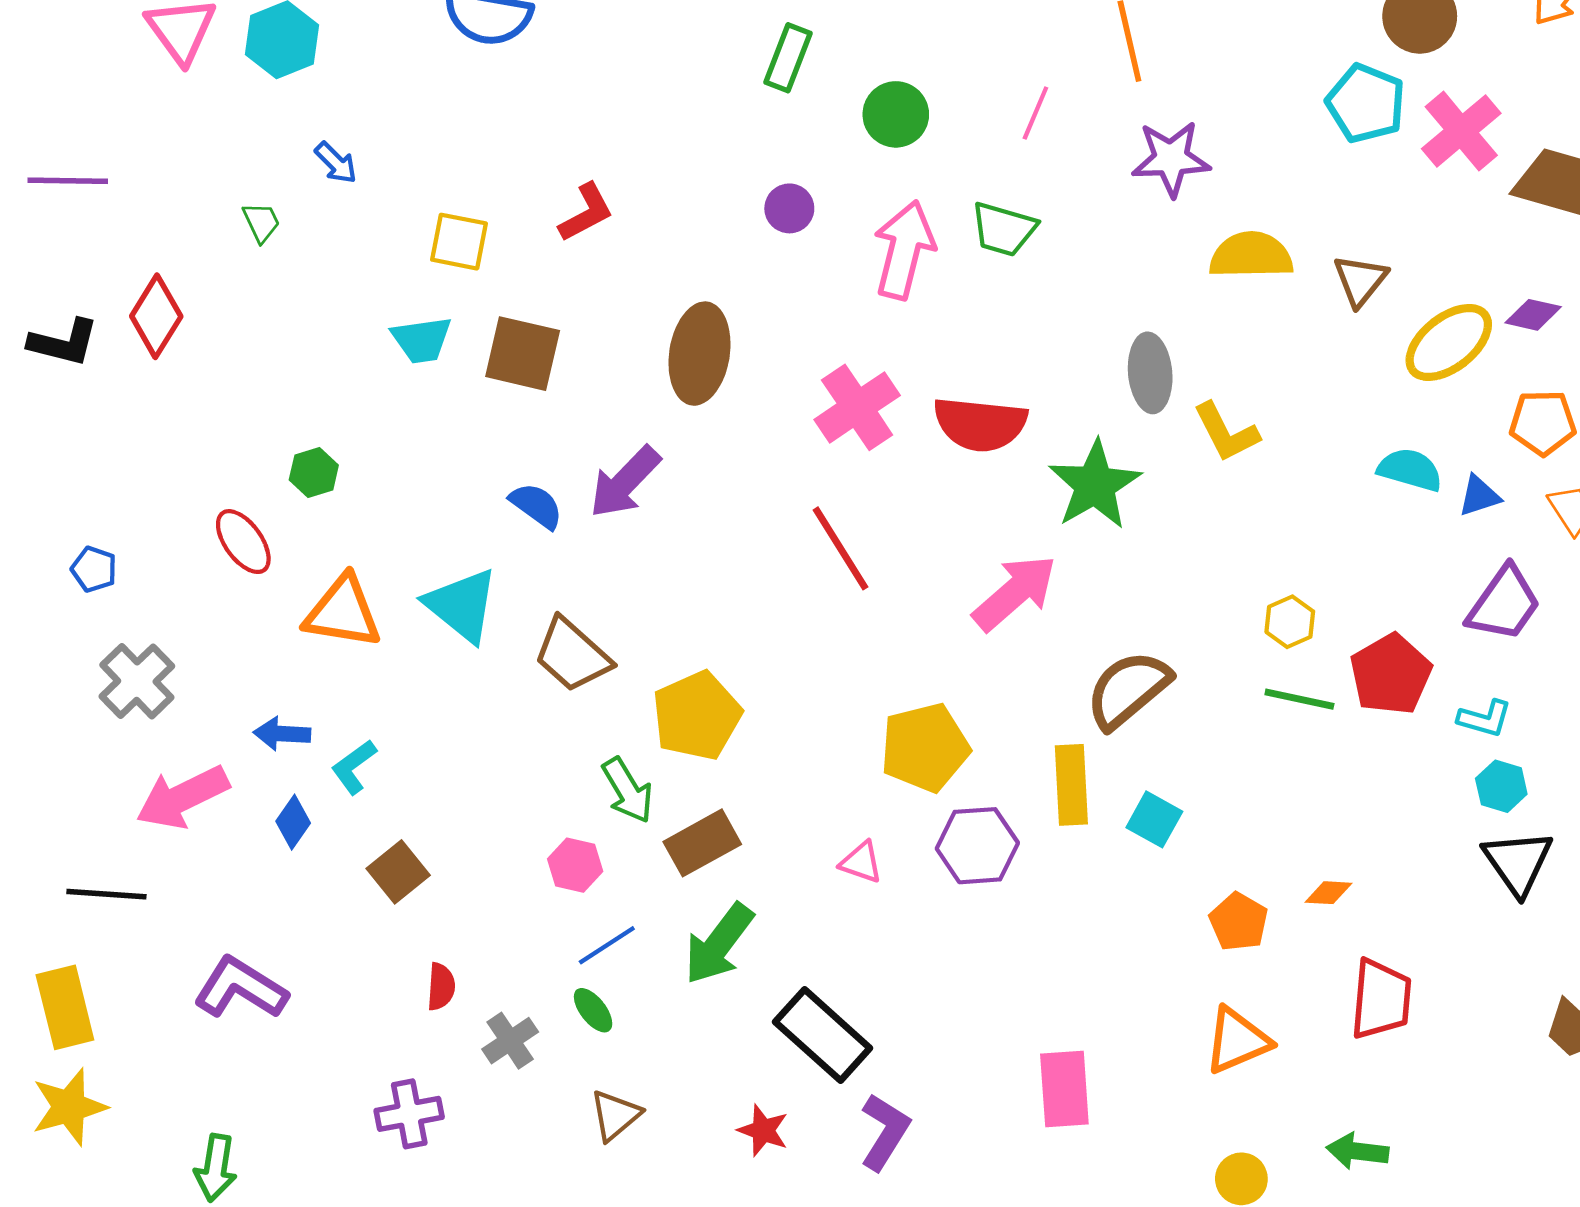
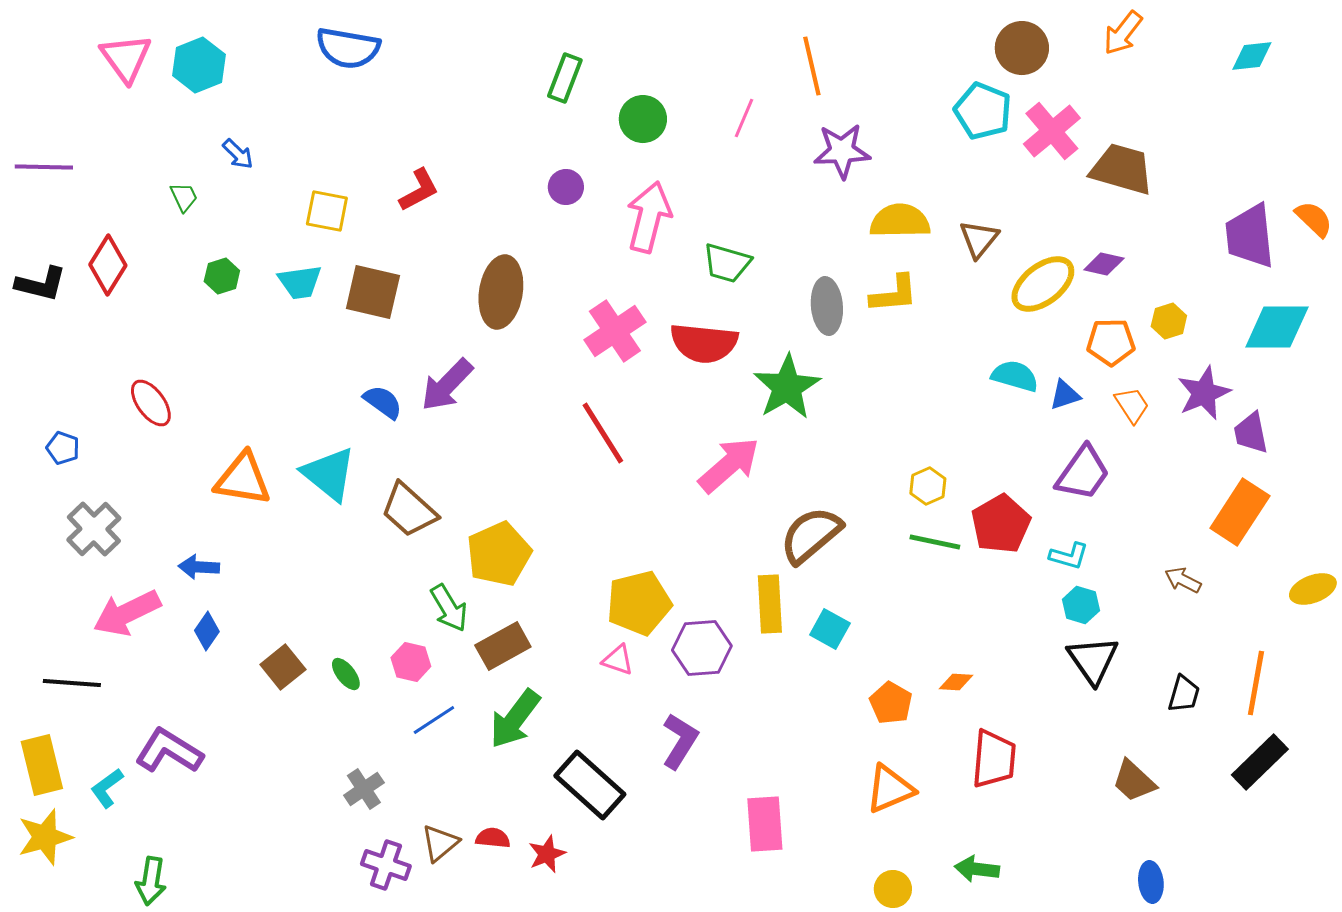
green trapezoid: (1004, 229) -> (727, 263), moved
yellow L-shape: (1226, 432) -> (894, 294), moved, turned -68
green hexagon: (314, 472) -> (222, 276), moved
red ellipse: (243, 542) -> (151, 403), moved
yellow pentagon: (925, 748) -> (639, 603), moved
cyan L-shape: (354, 767) -> (107, 788), moved
red semicircle: (441, 987) -> (493, 838), moved, turned -88
green ellipse: (593, 1010) -> (346, 674), moved
purple cross: (409, 1114) -> (386, 865), moved, turned 30
red star: (763, 1130) -> (547, 854), turned 30
purple L-shape: (885, 1132) -> (680, 741), moved

